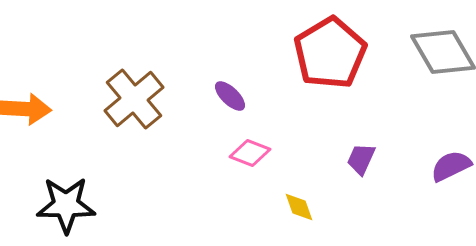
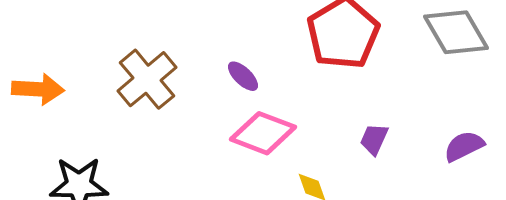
pink diamond: (250, 153) -> (263, 133), size x1.6

